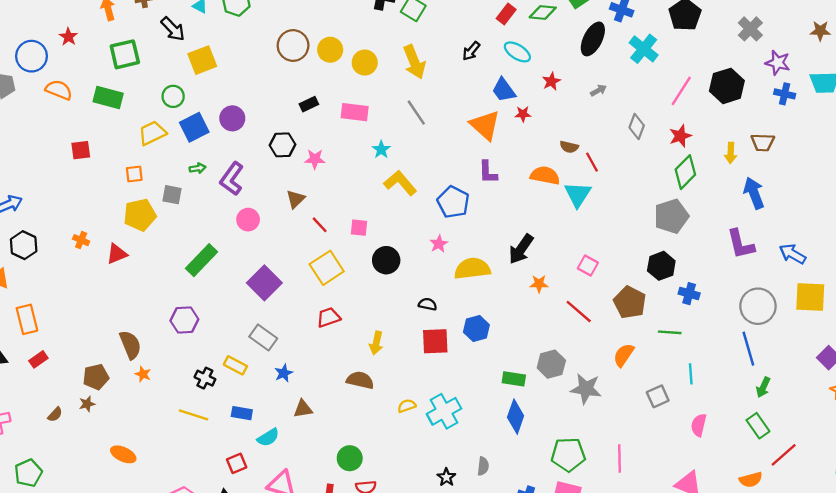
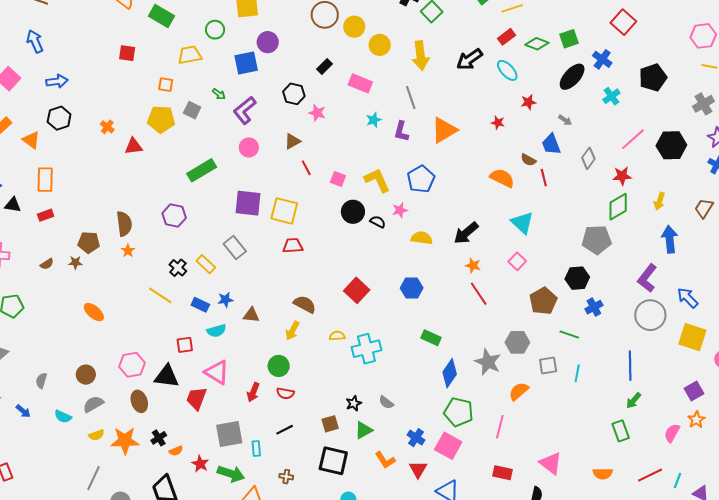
cyan cross: (644, 49) -> (611, 96), size x0.7
black arrow: (471, 51) -> (470, 59), size x1.5
blue trapezoid: (504, 90) -> (551, 144), moved
gray arrow: (598, 90) -> (565, 120), turned 48
black rectangle: (309, 104) -> (325, 66), turned -35
purple circle: (232, 118) -> (268, 42), moved
orange triangle: (485, 125) -> (444, 130), moved, turned 32
blue square: (194, 127) -> (246, 63), moved
brown trapezoid: (763, 142) -> (704, 208), moved, turned 105
green arrow: (198, 168) -> (219, 94), turned 32
purple L-shape: (488, 172) -> (401, 131), moved
yellow L-shape: (400, 183) -> (377, 180), moved
cyan triangle: (578, 194) -> (522, 223), moved, turned -35
purple L-shape: (741, 244) -> (647, 278), turned 36
yellow square: (327, 268) -> (284, 211), moved, turned 32
yellow semicircle: (472, 269) -> (422, 238), size x0.7
purple square: (264, 283) -> (248, 203), turned 36
blue cross: (689, 294) -> (594, 307), turned 30
black semicircle: (428, 304) -> (378, 222), moved
gray circle: (758, 306) -> (650, 315), moved
red line: (579, 311) -> (479, 294), moved
red square: (435, 341) -> (357, 290), moved, turned 30
yellow arrow: (376, 343) -> (292, 331), moved
orange semicircle: (624, 355) -> (519, 391), moved
gray hexagon: (551, 364) -> (517, 342), moved
blue star: (284, 373) -> (225, 300), moved
gray square: (658, 396) -> (548, 366), moved
blue diamond: (516, 417) -> (450, 373), moved
pink semicircle: (699, 425) -> (672, 433), moved
red line: (784, 455) -> (650, 475), moved
gray semicircle: (483, 466) -> (386, 402), turned 105

